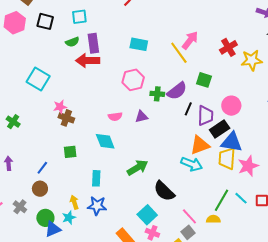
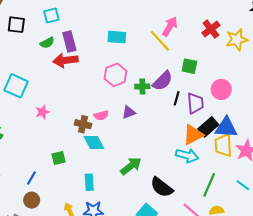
brown cross: (66, 118) -> (83, 124), moved
black rectangle: (220, 129) -> (208, 127), moved
green line: (221, 200) -> (209, 185), moved

